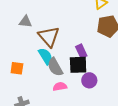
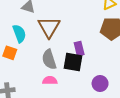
cyan semicircle: (46, 56) -> (19, 34), moved
purple circle: (89, 80) -> (100, 84), moved

